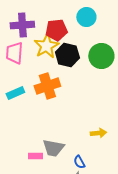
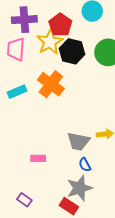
red pentagon: (56, 30) -> (60, 25), turned -30
orange cross: (47, 86) -> (51, 84), turned -35
gray trapezoid: (53, 148) -> (78, 141), moved

